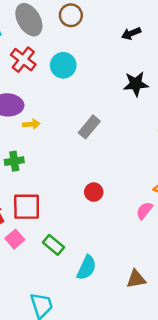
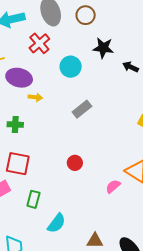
black arrow: (131, 33) -> (131, 67), moved, turned 35
cyan circle: (63, 65) -> (71, 67), moved
black star: (136, 84) -> (103, 48), moved
green rectangle: (54, 245) -> (33, 199), turned 54

